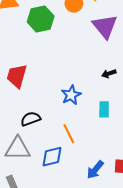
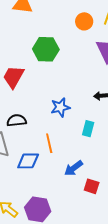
green hexagon: (41, 19) -> (46, 49), moved
blue arrow: (95, 170) -> (73, 168), moved

